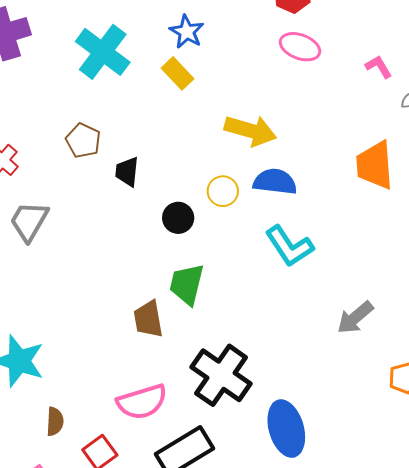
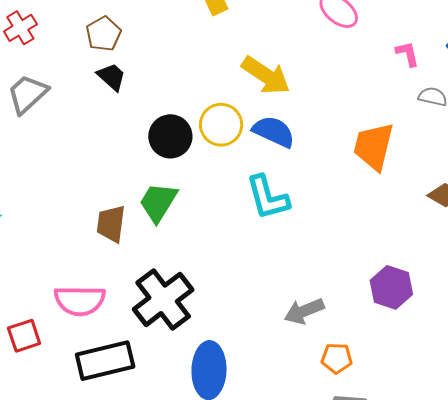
black trapezoid: (127, 172) -> (112, 77), moved, turned 108
yellow circle: (223, 191) -> (221, 125), size x1.4
black circle: (178, 218) -> (170, 136), size x1.4
gray arrow: (355, 318) -> (304, 311), moved

